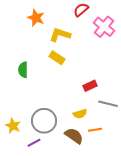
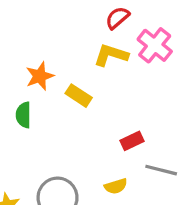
orange star: (36, 18) -> (40, 76), moved, turned 30
yellow L-shape: (60, 35) -> (111, 55), moved

